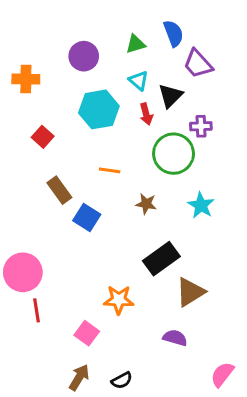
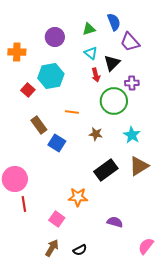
cyan hexagon: (99, 109) -> (51, 76), moved
brown triangle: (190, 292) -> (139, 166), moved

